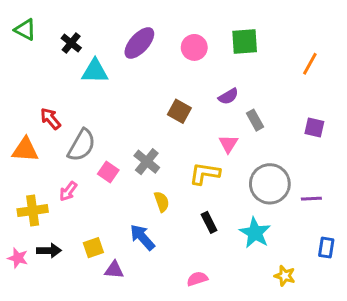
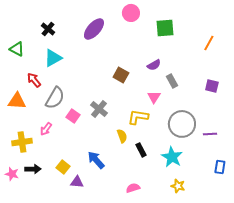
green triangle: (25, 30) -> (17, 49), moved
pink circle: (194, 47) -> (131, 13), moved
cyan triangle: (95, 71) -> (53, 58), moved, turned -30
yellow semicircle: (162, 202) -> (122, 136), moved
yellow square: (93, 248) -> (63, 167), turned -32
yellow star: (285, 276) -> (178, 186), moved

